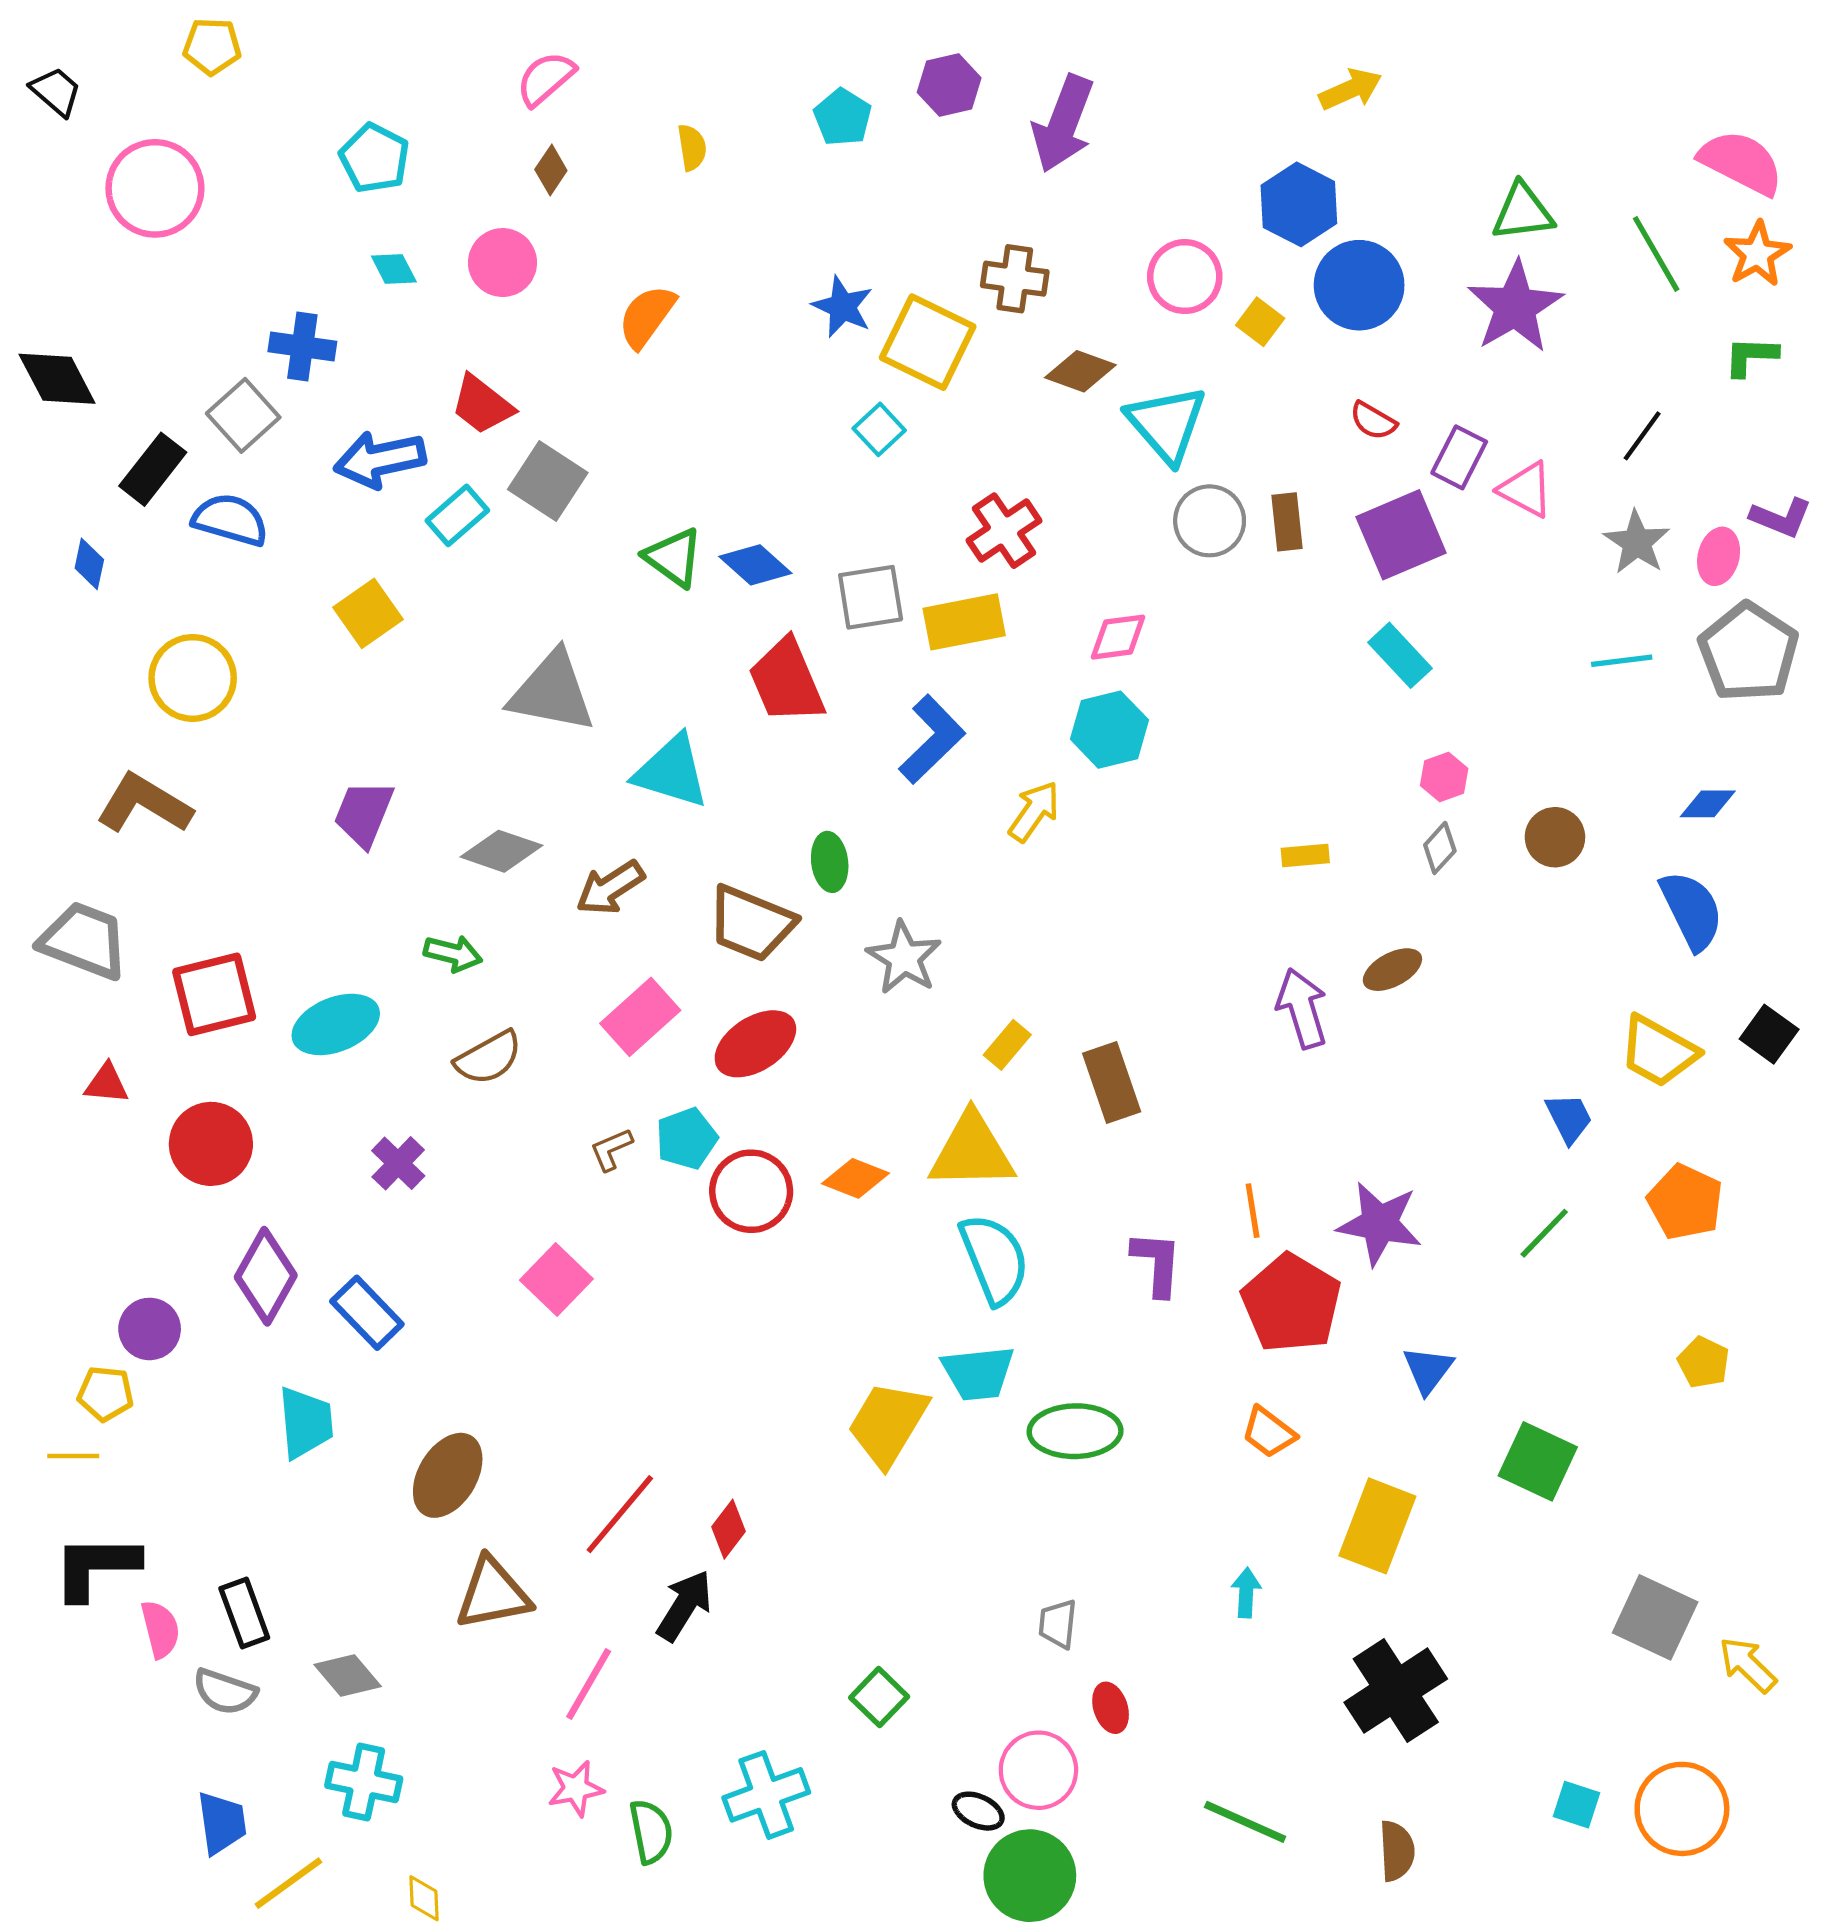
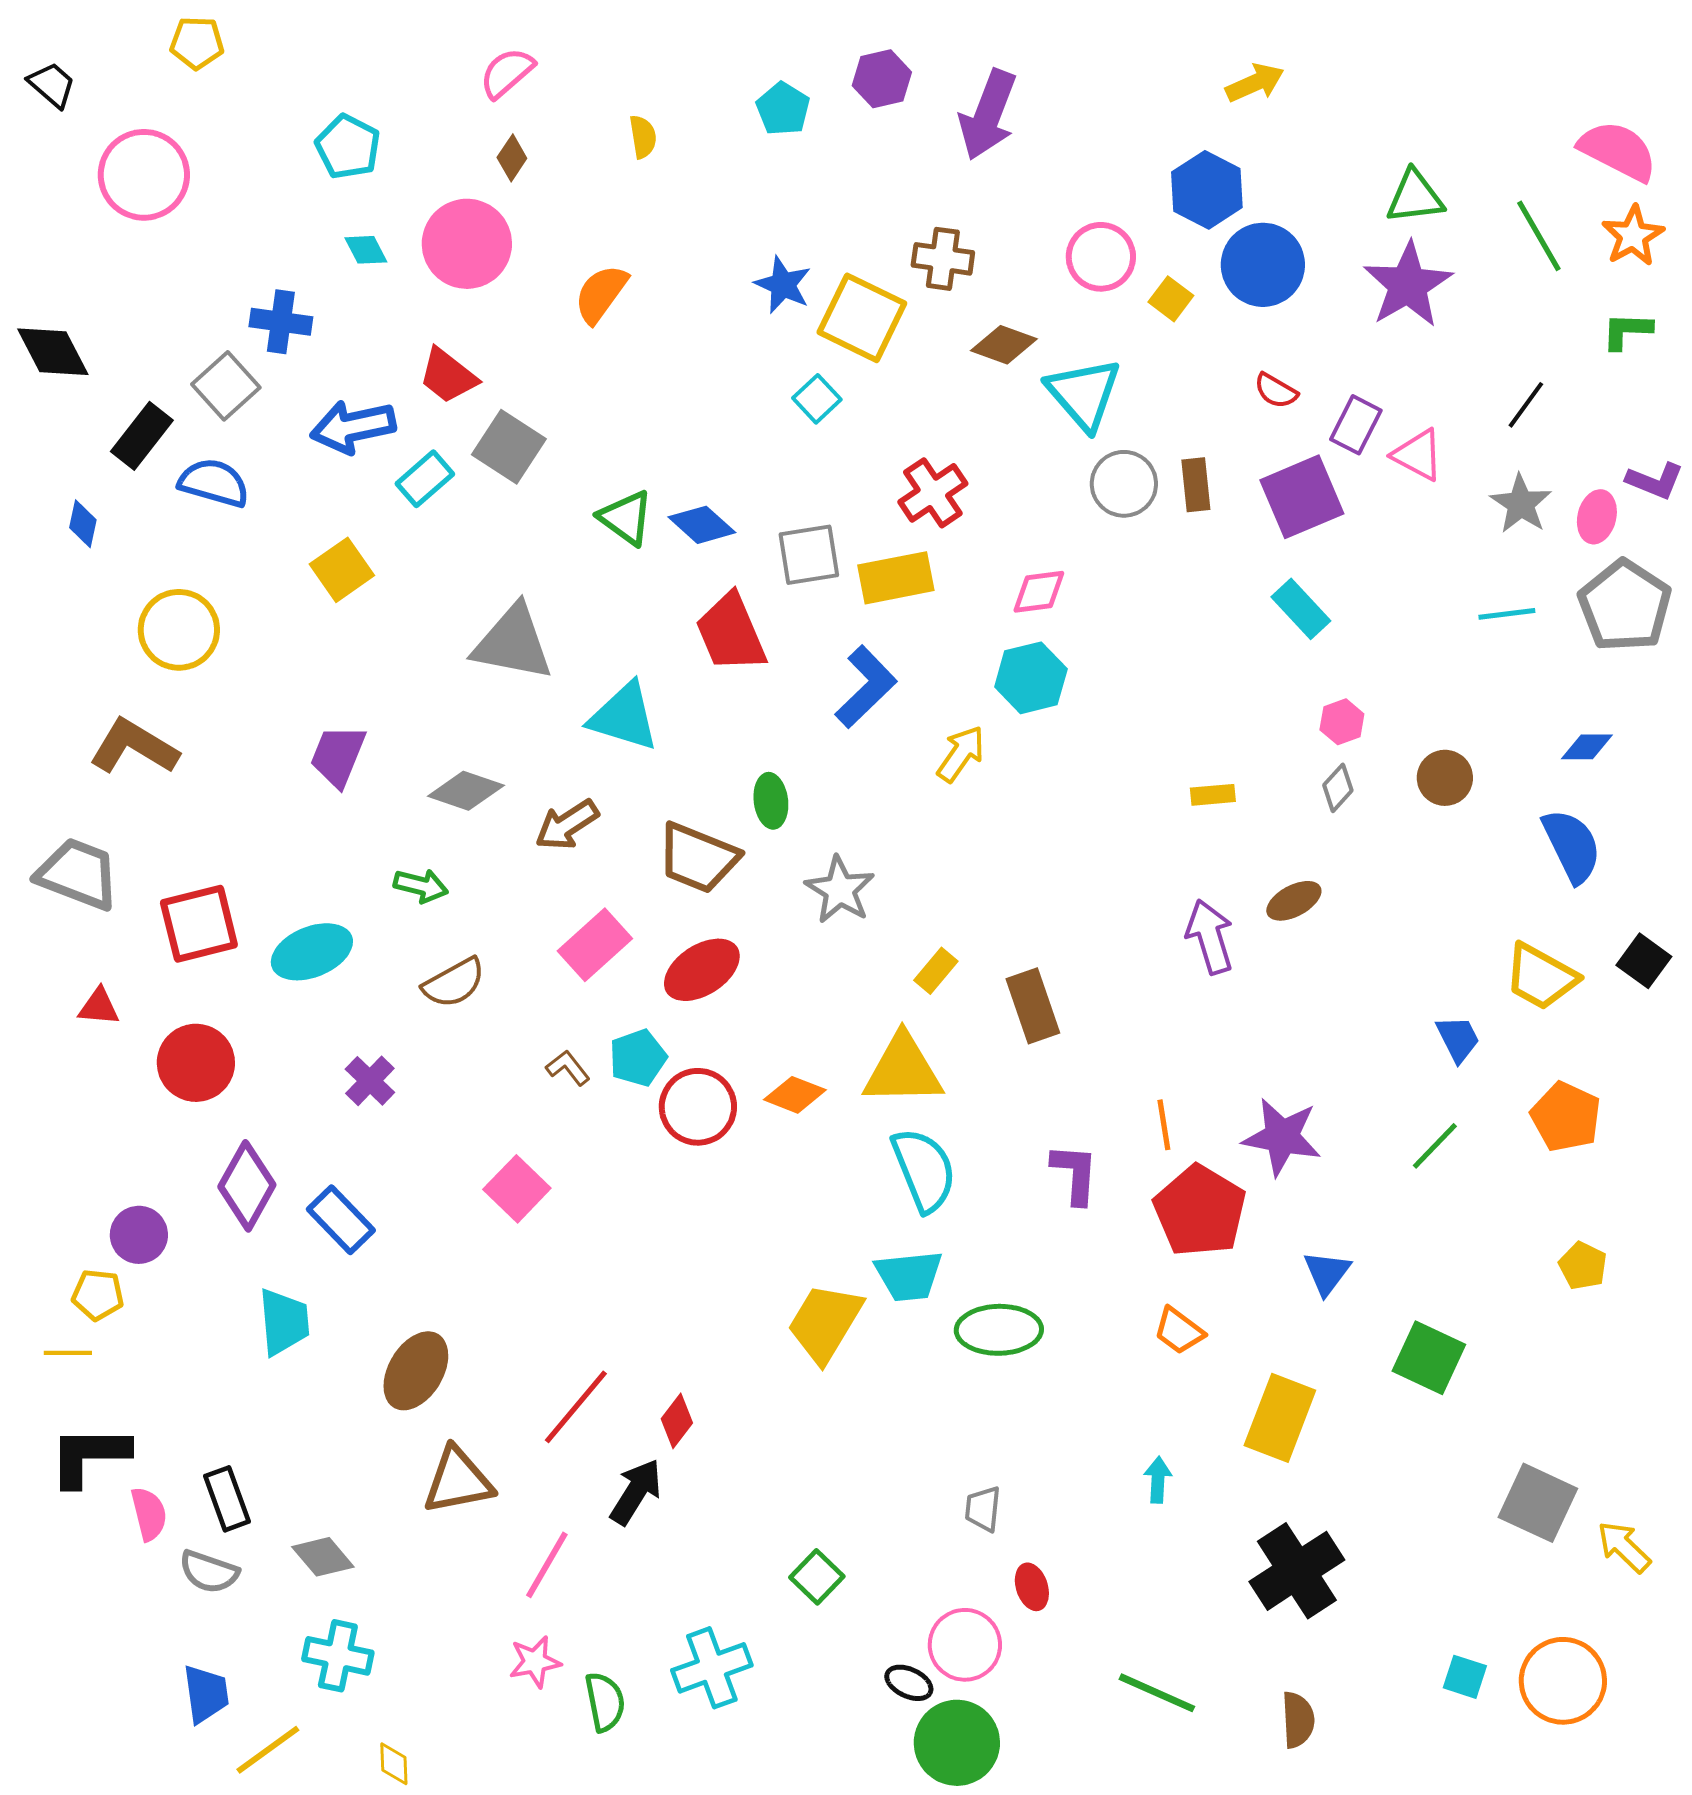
pink circle: (503, 263) -> (467, 244), size x1.4
brown L-shape: (611, 1149) -> (568, 1068), turned 75

